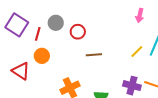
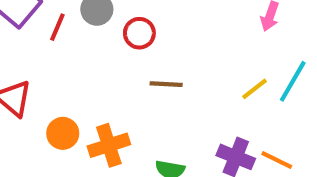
orange circle: (42, 56) -> (63, 133), moved

